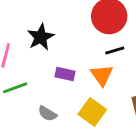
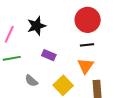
orange triangle: (102, 75) -> (86, 66), moved

